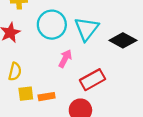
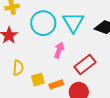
yellow square: (26, 94) -> (38, 80), moved
orange rectangle: (47, 97) -> (56, 84), moved

